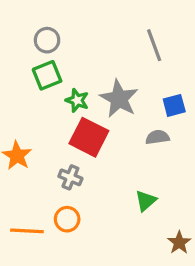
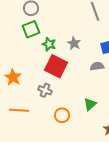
gray star: (119, 99) -> (74, 43), size x0.6
orange circle: (67, 219) -> (62, 115), moved
orange line: (27, 231) -> (19, 110), moved

